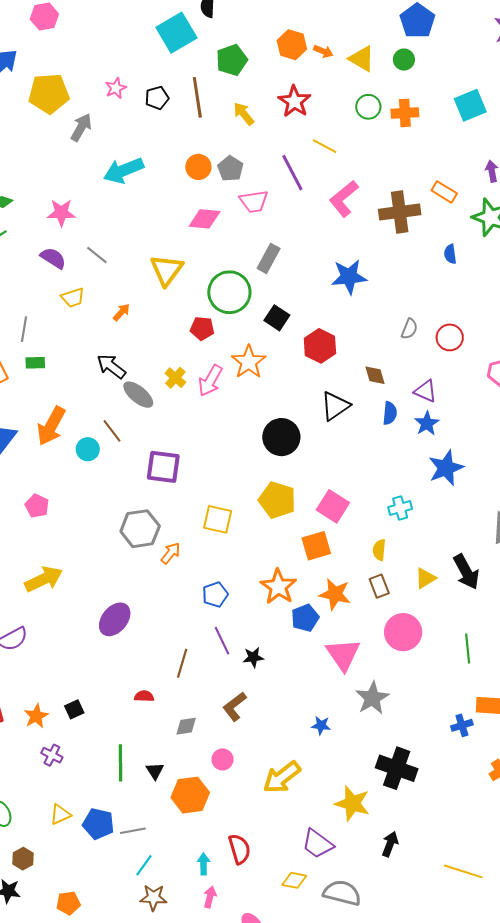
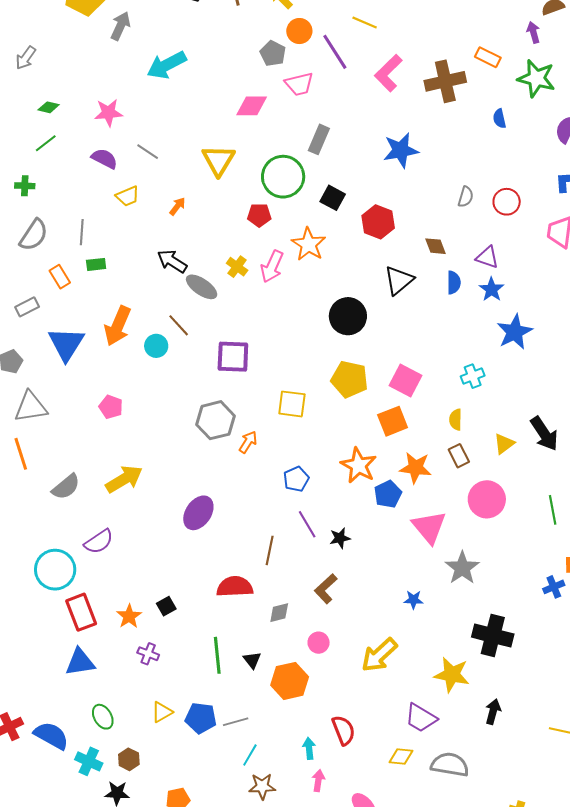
orange circle: (198, 167) -> (299, 31), moved
red semicircle: (144, 696) -> (235, 587), size x1.8

